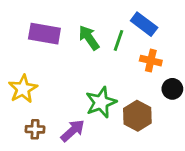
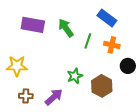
green line: (119, 40) -> (88, 41), moved
yellow star: (23, 89) -> (17, 66), turned 30
green star: (101, 102) -> (75, 76), size x0.7

